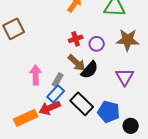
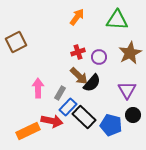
brown star: (128, 40) -> (130, 53), turned -30
blue rectangle: (56, 94) -> (68, 107), moved
red arrow: (50, 108) -> (52, 121), turned -145
black circle: (131, 126) -> (133, 115), moved

